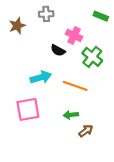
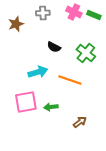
pink cross: (74, 35) -> (74, 12), moved
green arrow: (71, 115) -> (51, 107), moved

